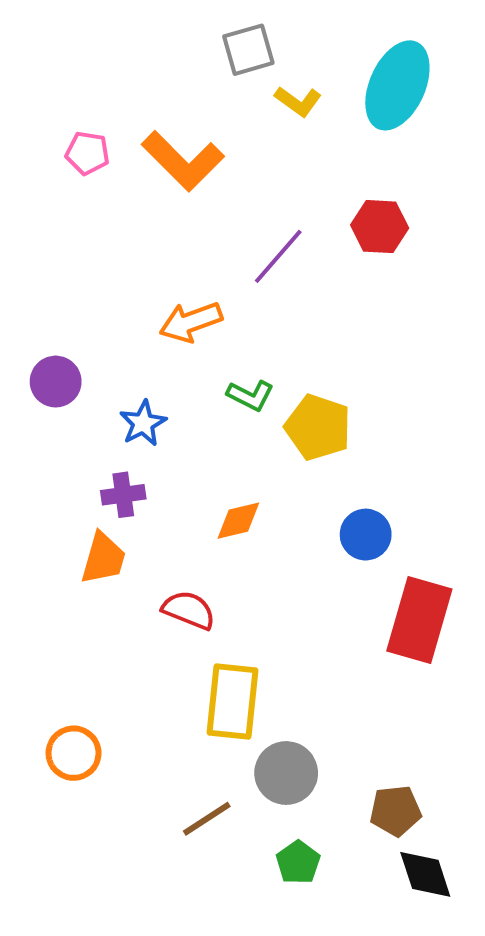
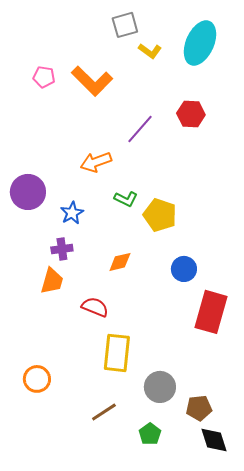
purple circle: (56, 382) -> (28, 192), size x1.4
gray circle: (286, 773) -> (160, 387), moved

